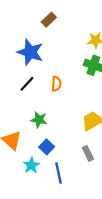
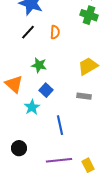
gray rectangle: (88, 153) -> (84, 96), turned -56
blue line: (59, 173) -> (60, 125), moved

